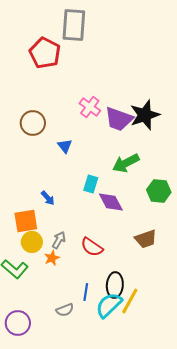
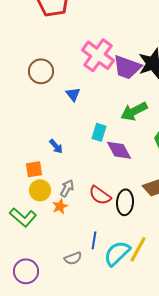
pink cross: (90, 107) -> (98, 55), size x1.5
orange square: (26, 221) -> (34, 169), size x0.7
black ellipse: (115, 285) -> (125, 202), moved

